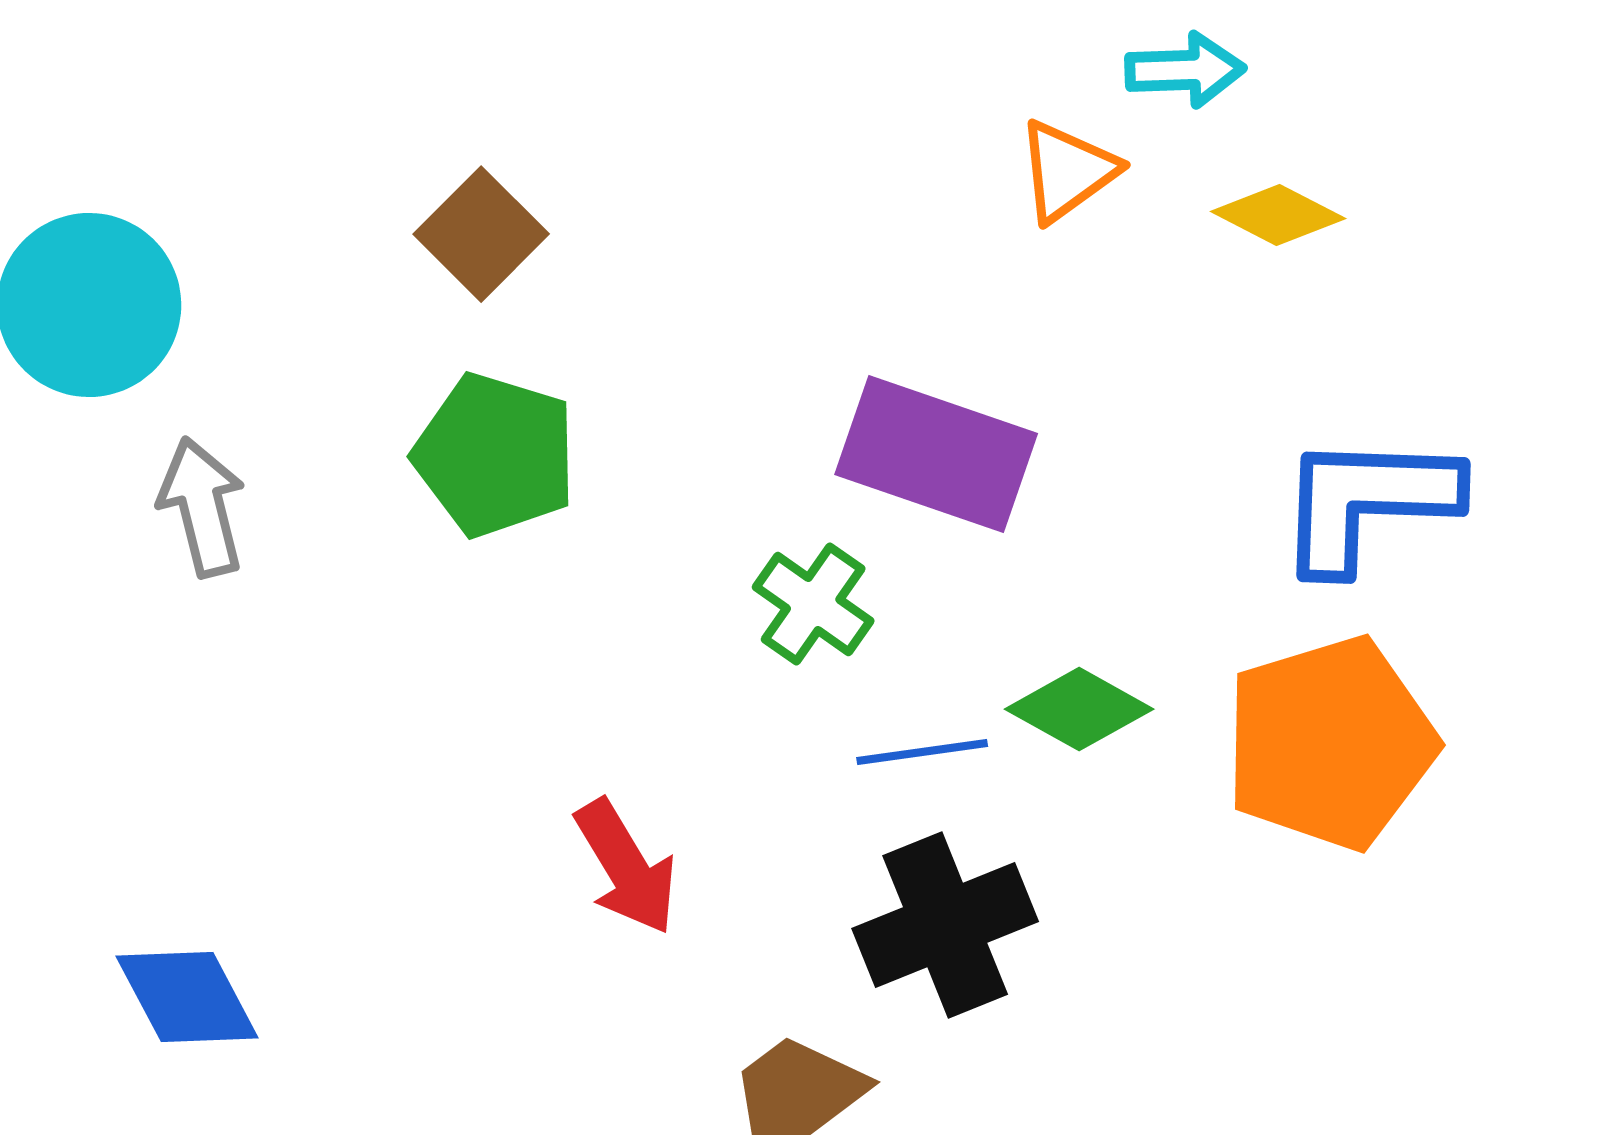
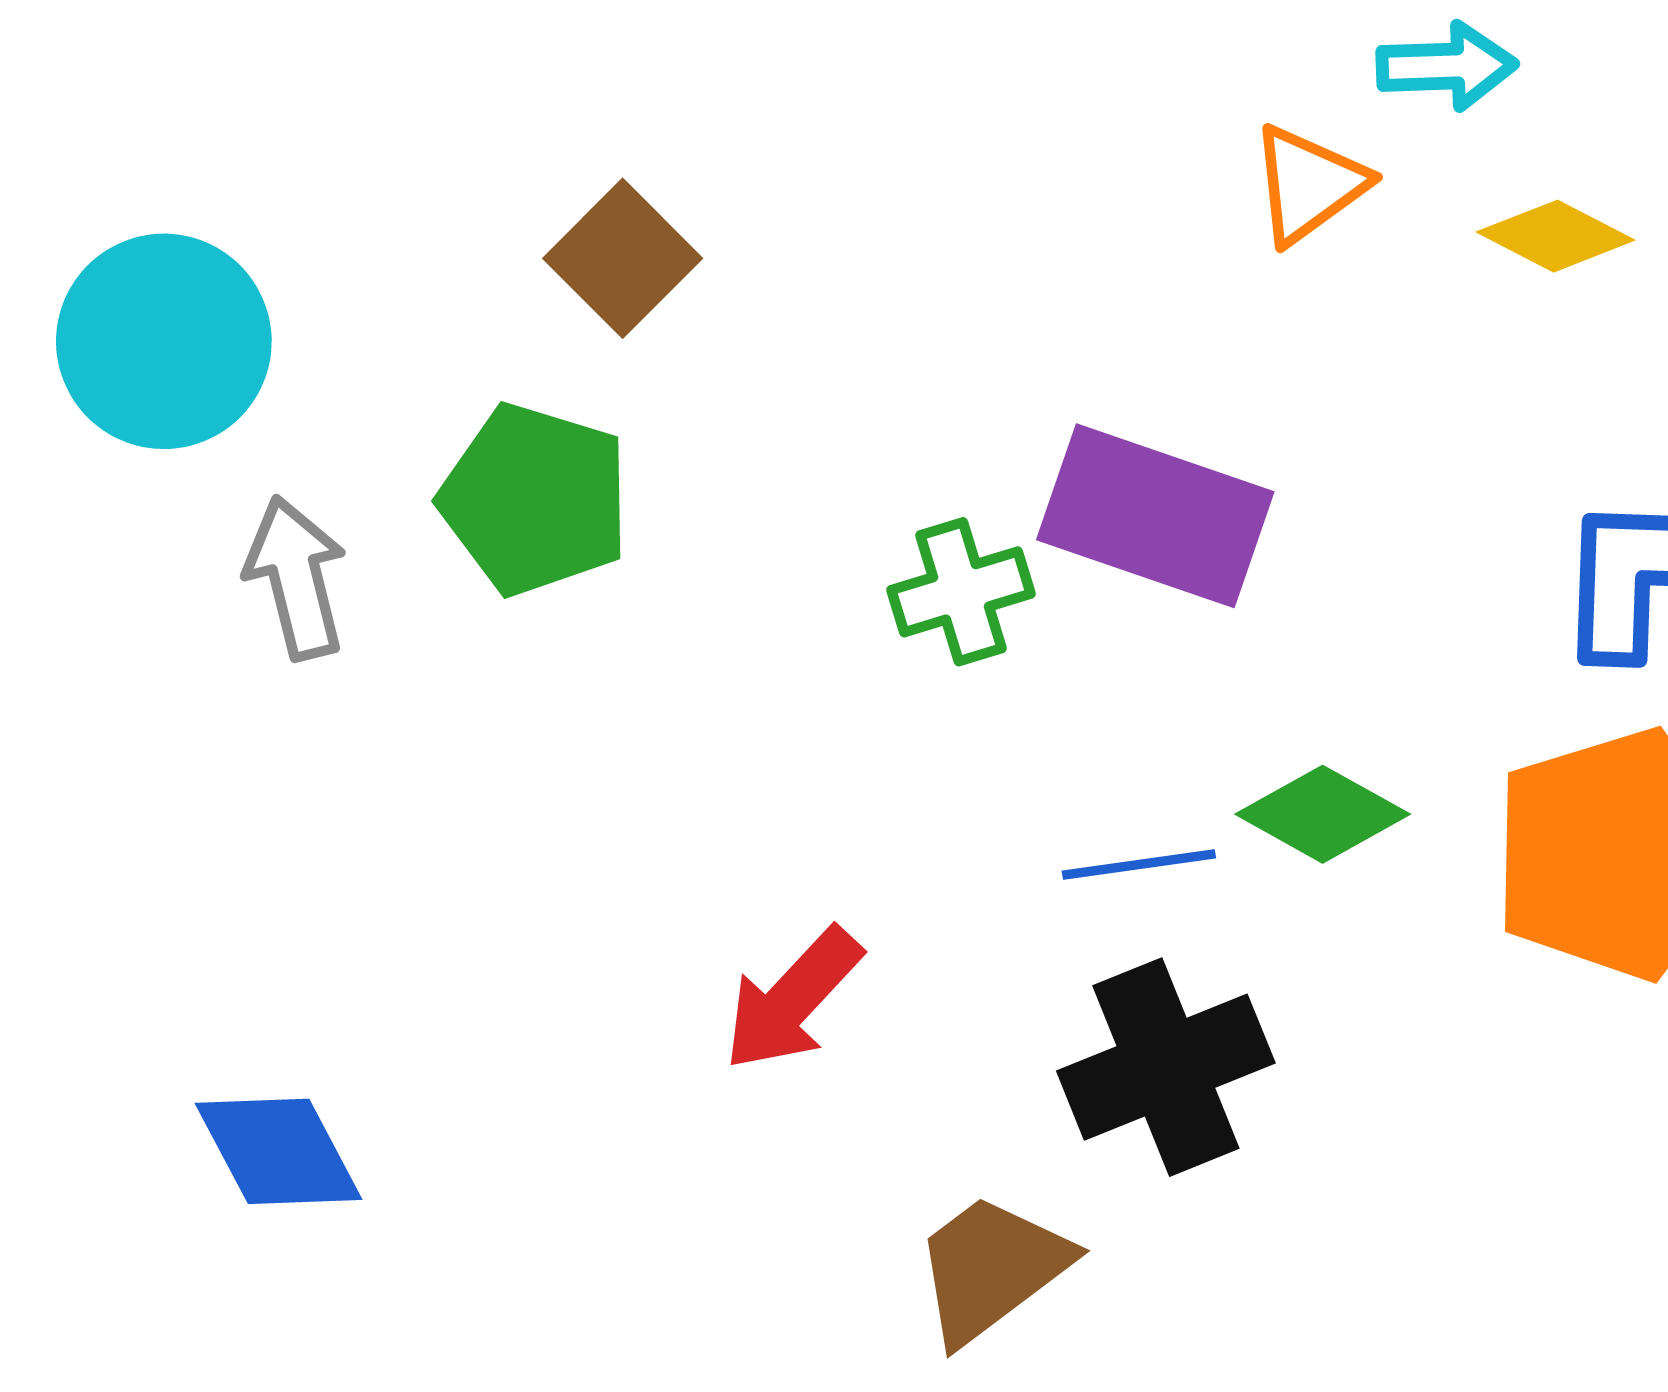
green pentagon: (495, 455) -> (535, 499), moved
green cross: (813, 604) -> (961, 592), moved, turned 38
red arrow: (626, 867) -> (792, 999), turned 74

